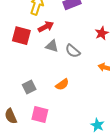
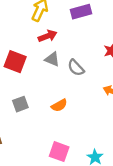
red square: (21, 36) -> (15, 62), moved
pink square: (40, 114) -> (59, 152), moved

